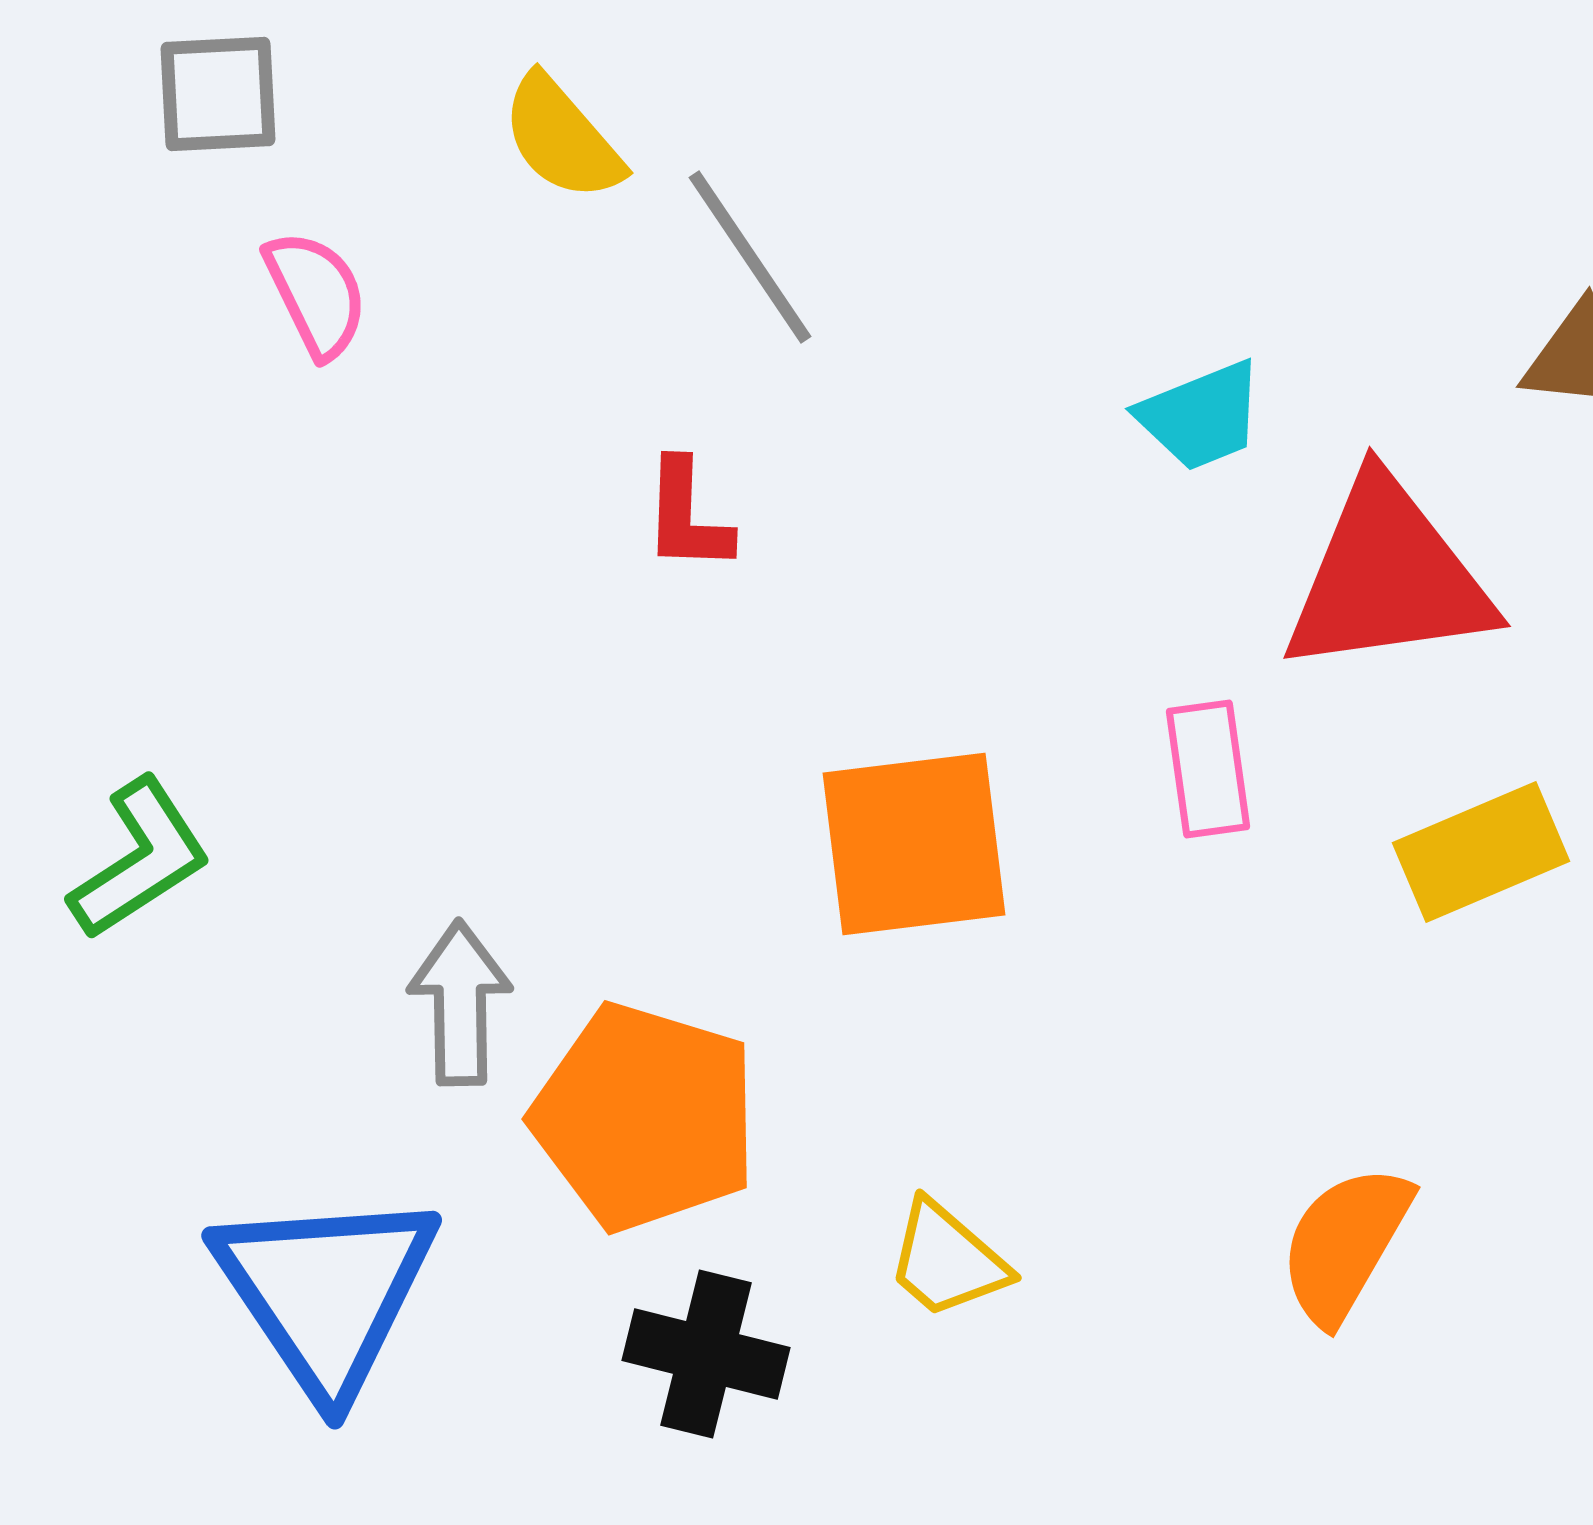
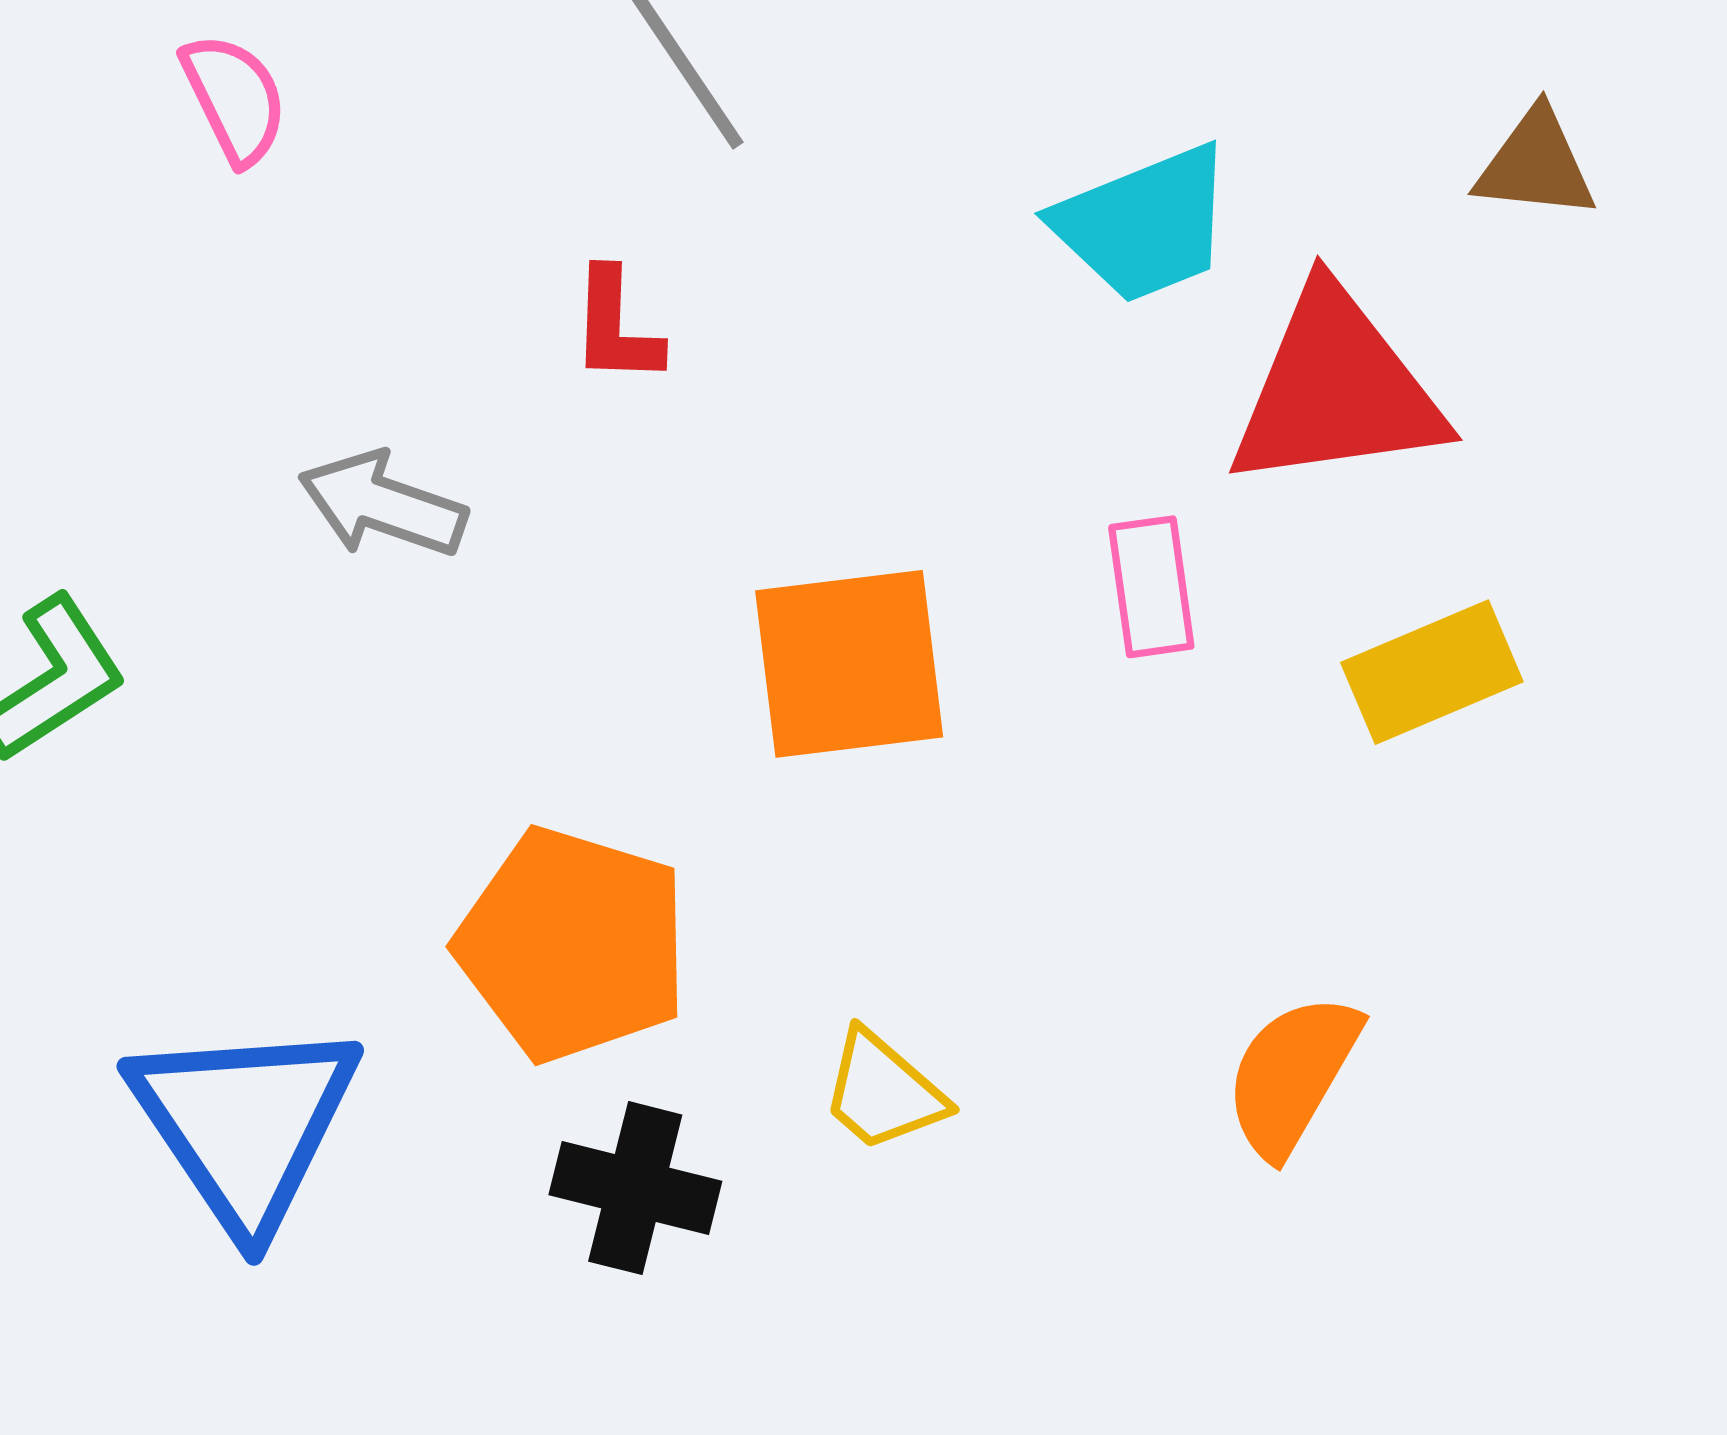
cyan trapezoid: (1201, 416) -> (1144, 224), size x1.4
gray arrow: (460, 1003) -> (383, 505), moved, turned -70

